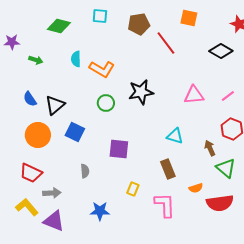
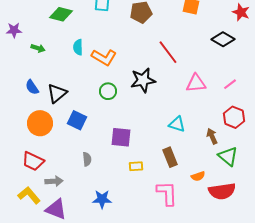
red line: (166, 43) -> (168, 52), moved
yellow rectangle: (133, 189) -> (136, 166), moved, turned 64

